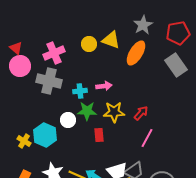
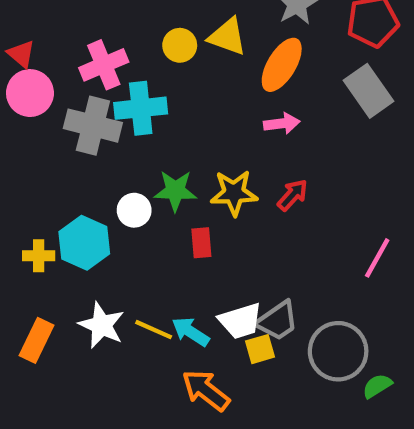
pink arrow: (104, 86) -> (282, 123), moved
cyan cross: (80, 91) -> (141, 108), moved, size x1.6
pink line: (147, 138) -> (377, 258), moved
yellow cross: (24, 141) -> (39, 256), turned -32

